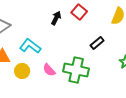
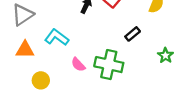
yellow circle: (22, 71) -> (41, 80), moved

